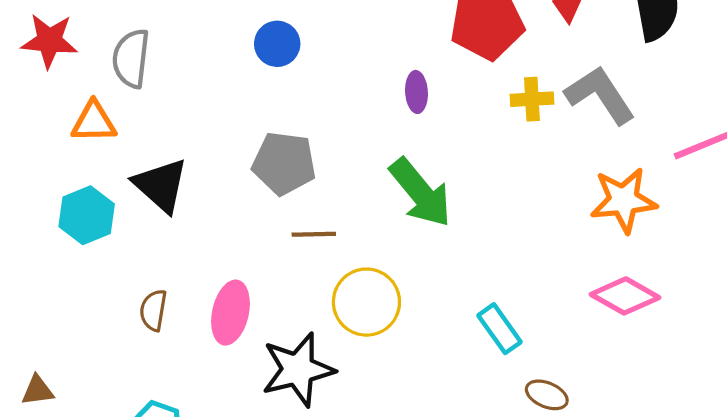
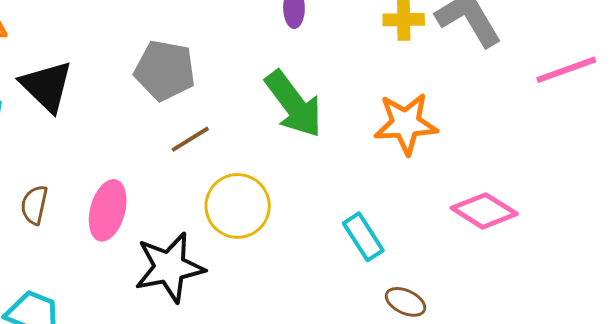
orange star: (624, 200) -> (406, 124), moved
brown line: (314, 234) -> (190, 139), turned -33

